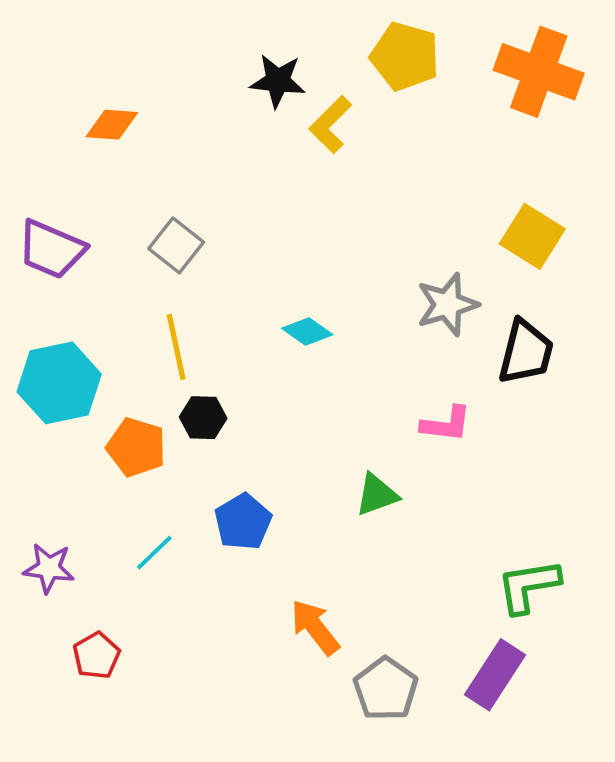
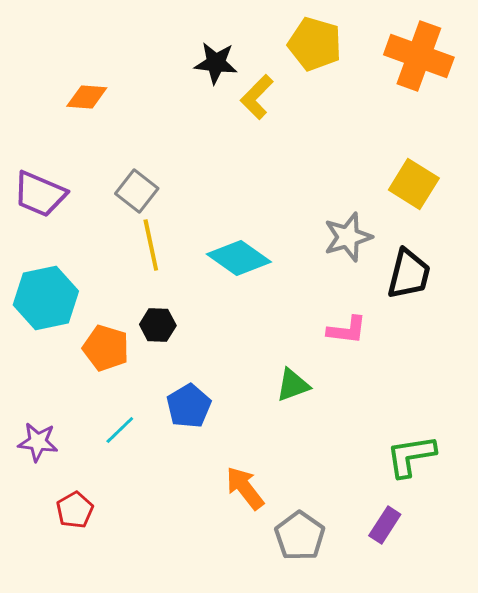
cyan diamond: (307, 332) -> (239, 258), size x1.6
yellow line: (176, 347) -> (151, 245), moved
purple rectangle: (495, 675) -> (385, 525), size x0.7

